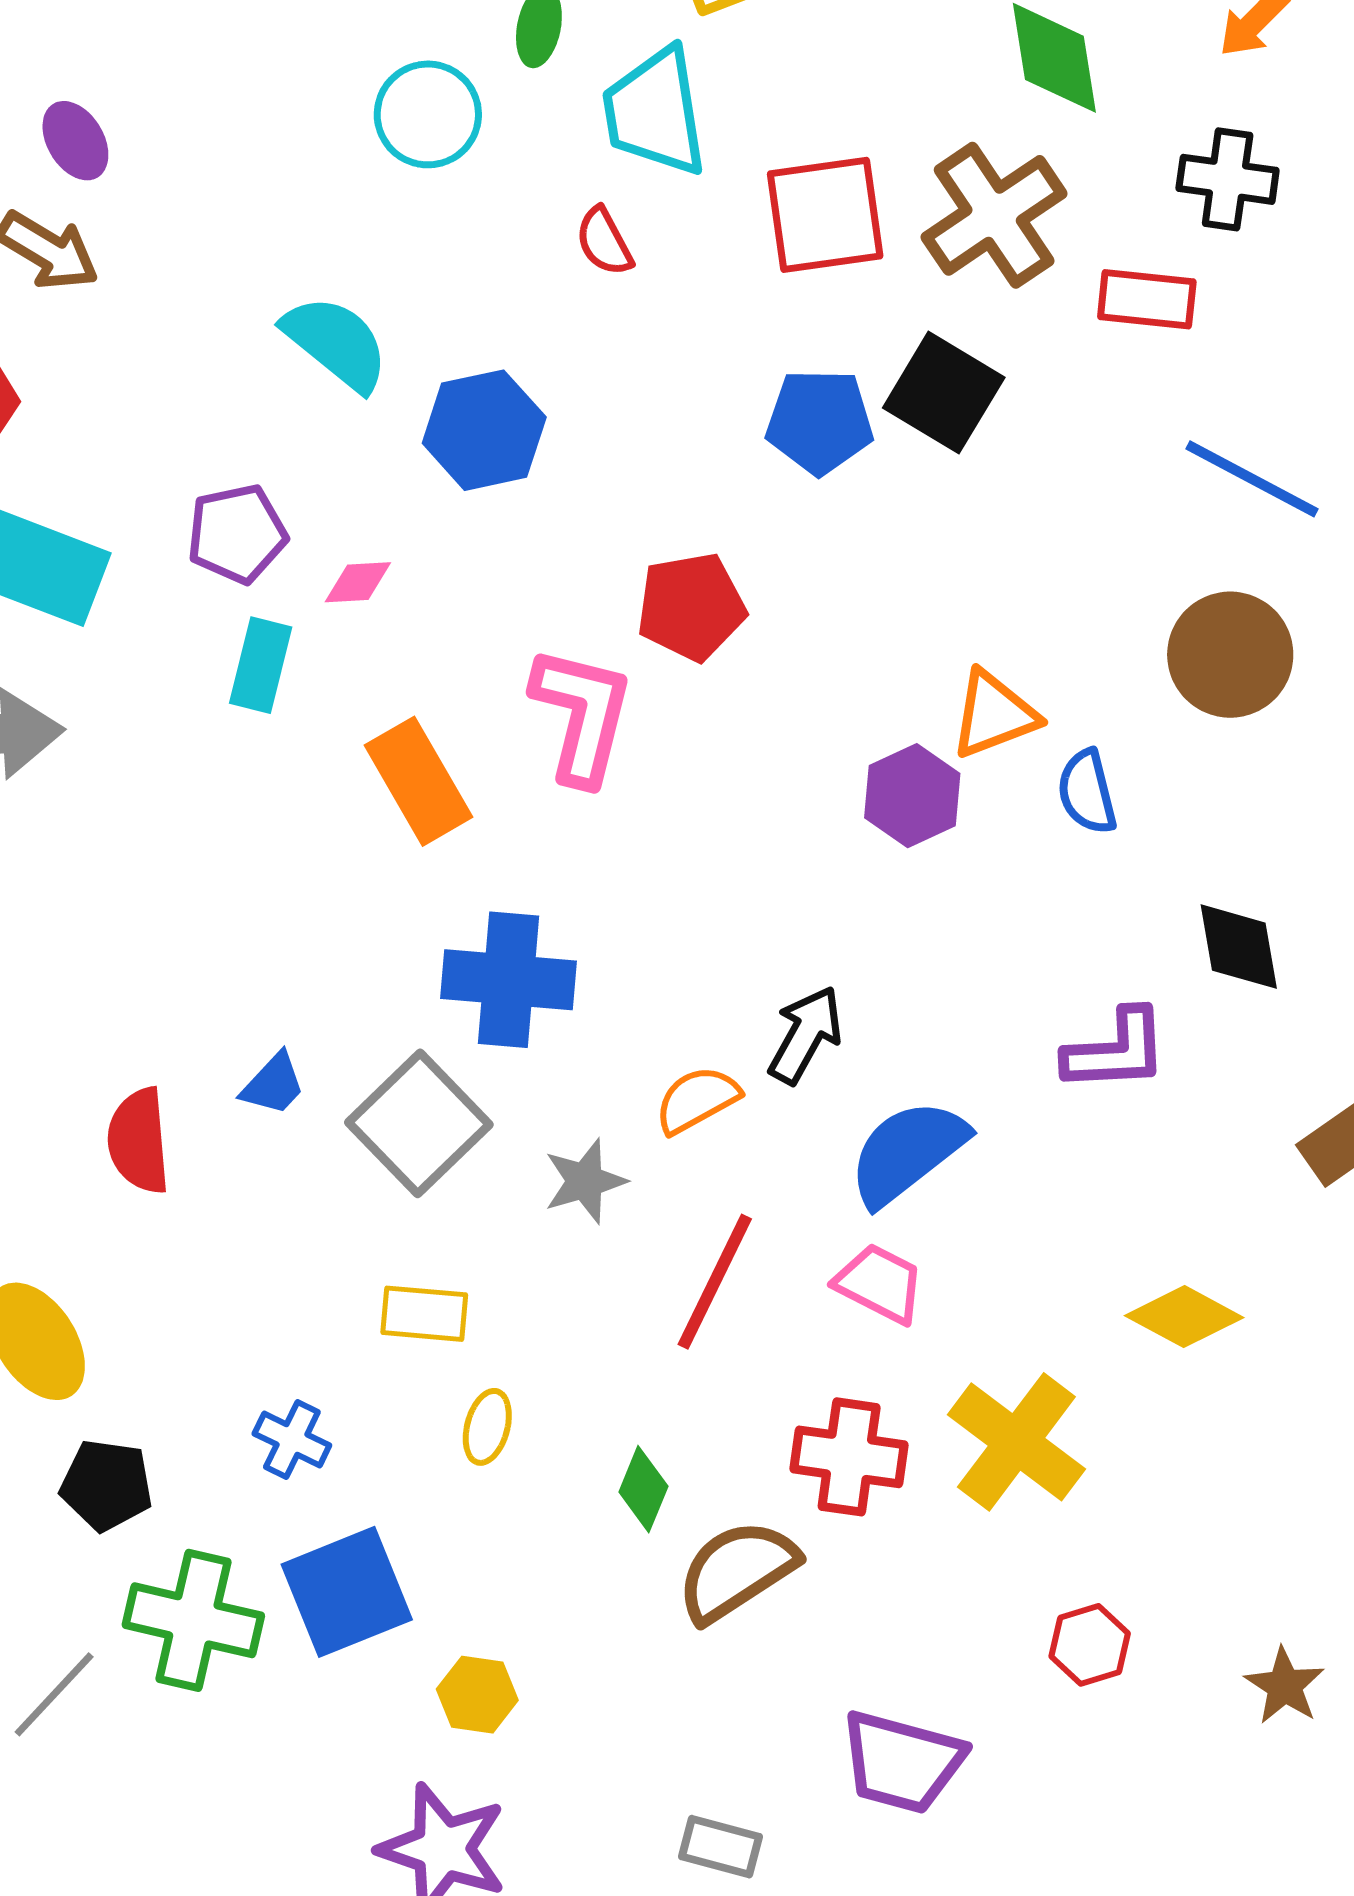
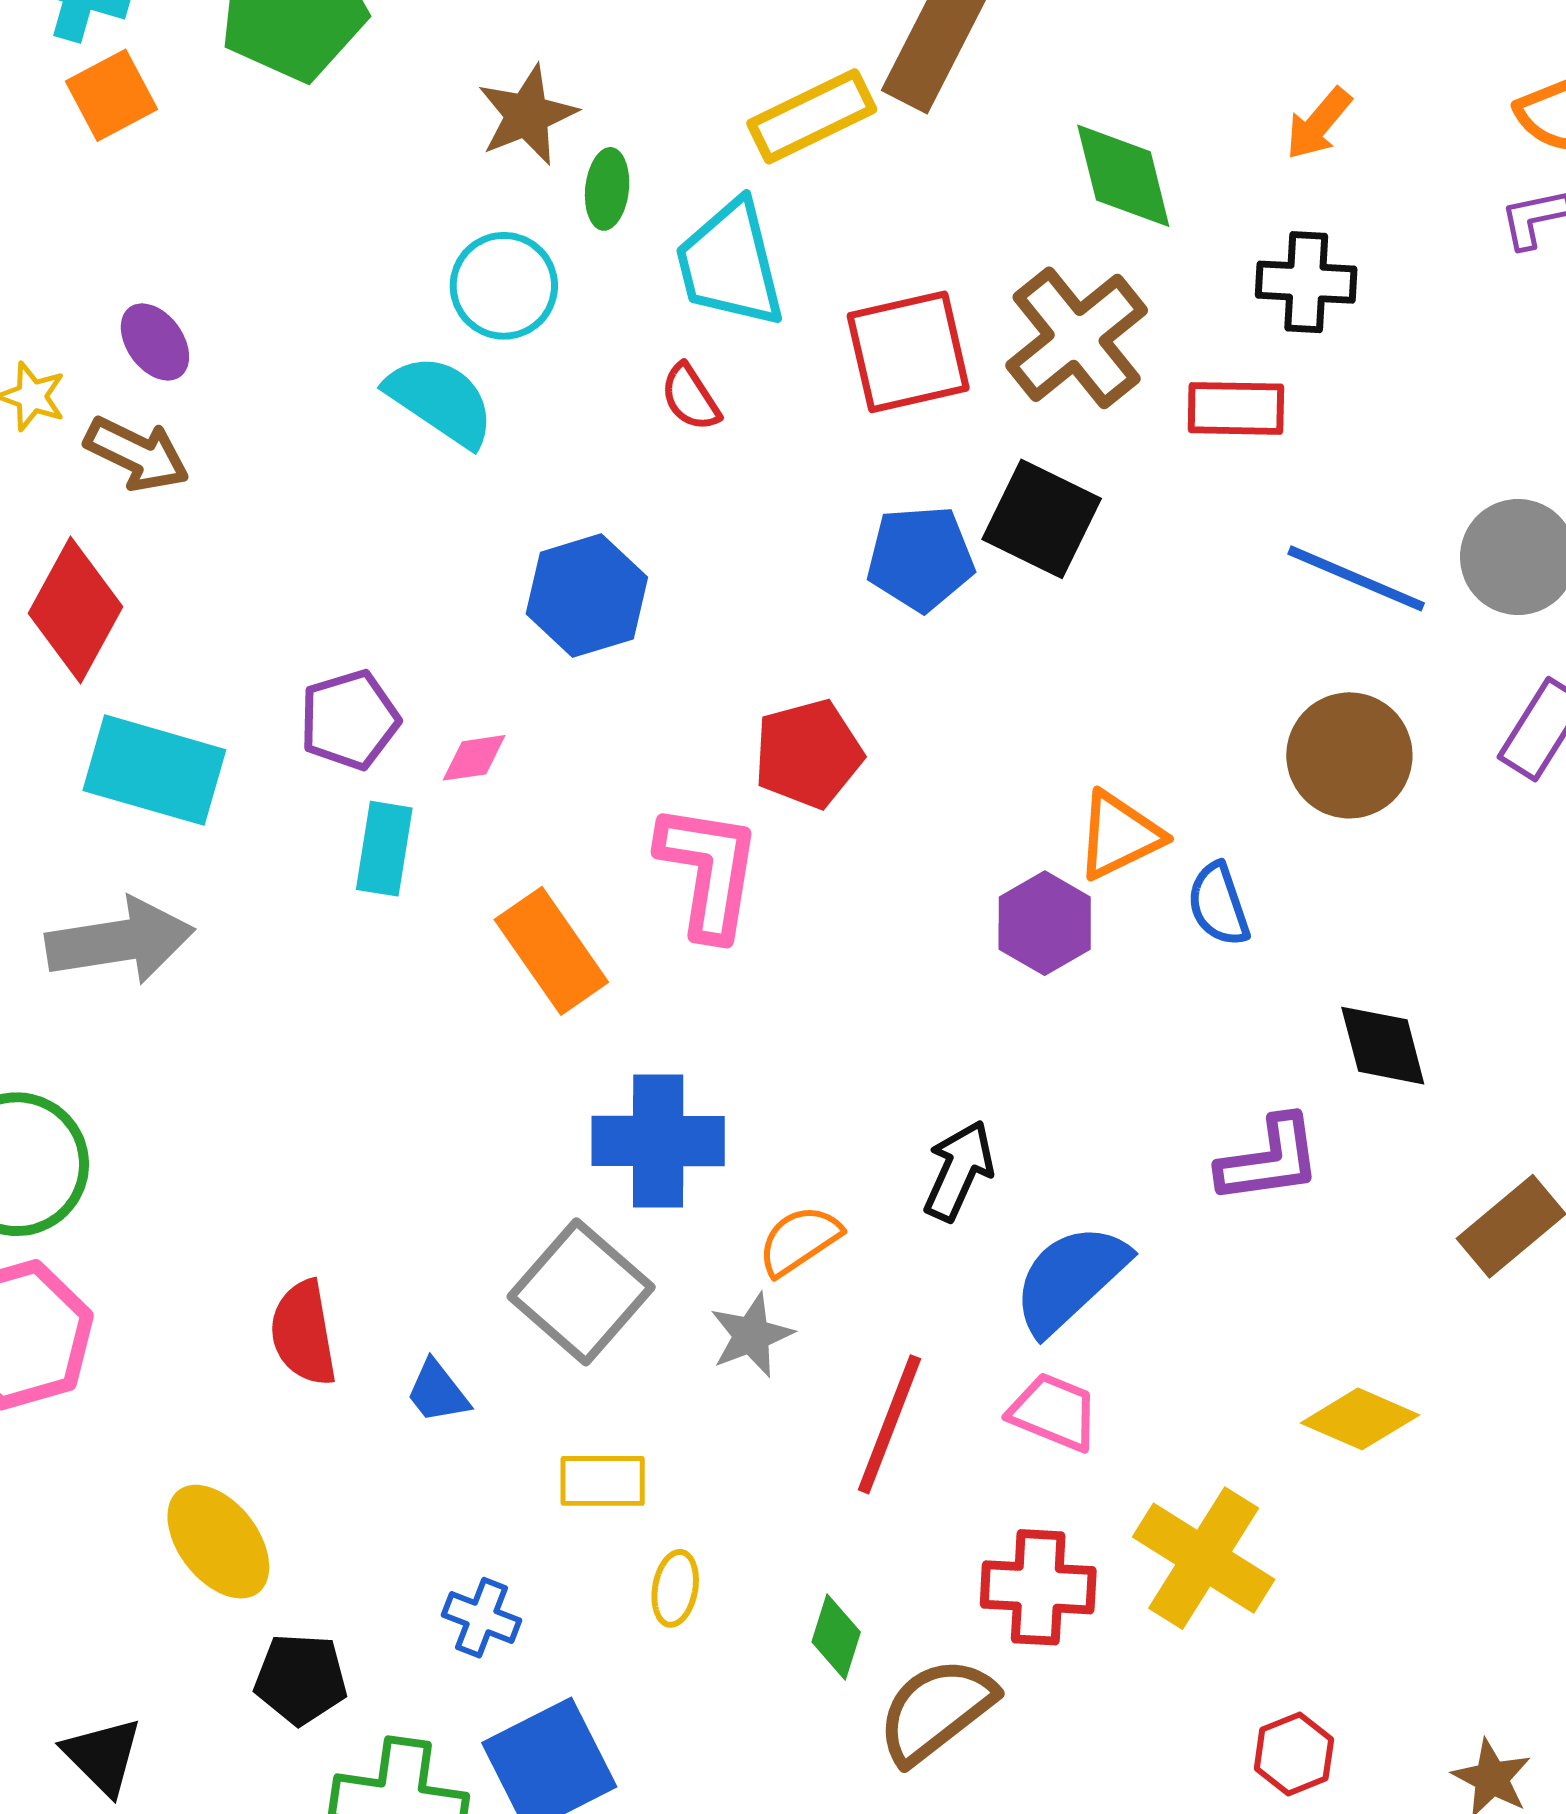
cyan semicircle: (336, 343) -> (440, 401), moved
blue trapezoid: (273, 1084) -> (438, 1392), moved, turned 104
orange semicircle: (697, 1100) -> (799, 1240), moved

